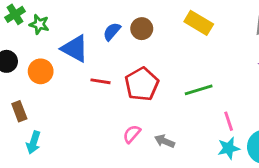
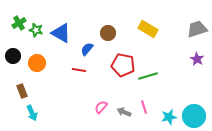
blue semicircle: (112, 31) -> (87, 49), moved
blue triangle: (75, 49) -> (61, 33), moved
red pentagon: (142, 84) -> (123, 65), moved, turned -30
pink line: (229, 121) -> (144, 107), moved
cyan arrow: (34, 143) -> (32, 113), turned -42

